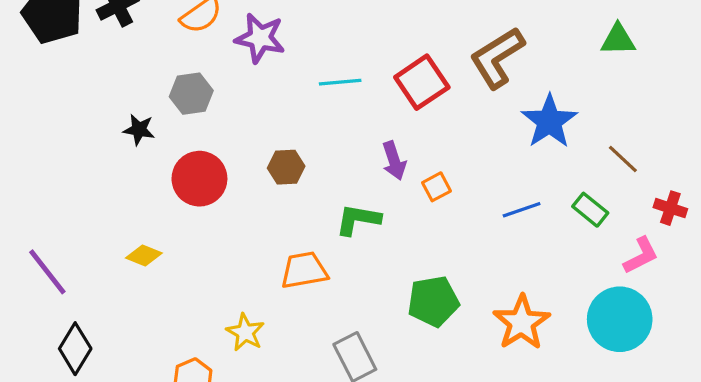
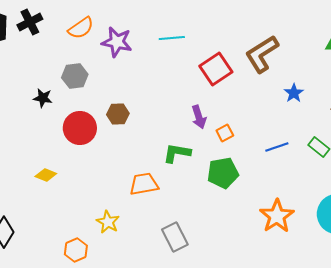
cyan line: (340, 82) -> (172, 38), moved
blue star: (549, 121) -> (294, 93), size x0.6
brown hexagon: (286, 167) -> (118, 114), moved
green pentagon: (433, 301) -> (223, 173), moved

